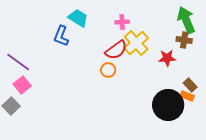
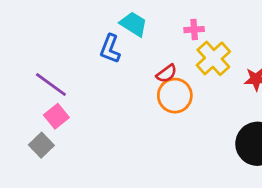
red semicircle: (116, 50) -> (167, 74), moved, size x0.7
orange circle: (108, 70) -> (175, 96), size x1.6

